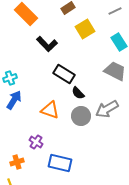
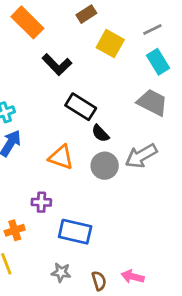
gray line: (115, 11) -> (152, 29), moved
yellow square: (85, 29) -> (110, 44), turned -30
purple cross: (36, 142) -> (41, 202), turned -32

